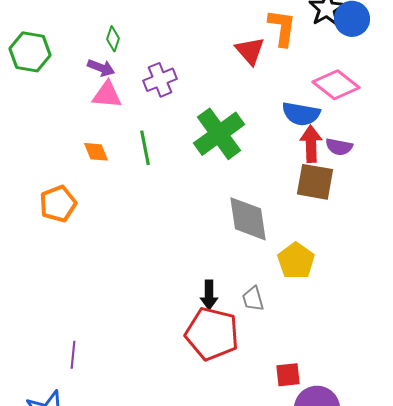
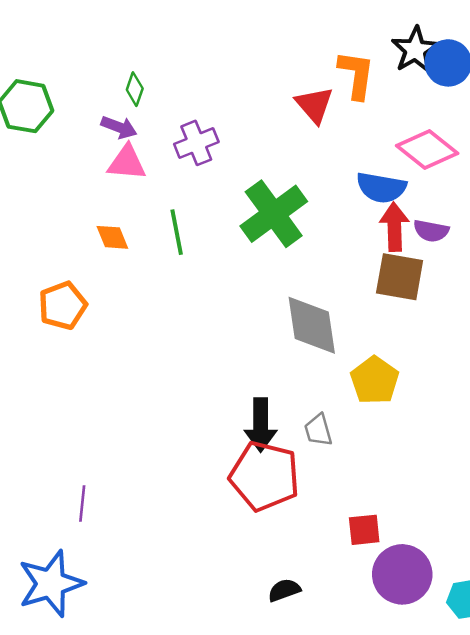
black arrow: (209, 295) -> (261, 425), size x1.4

